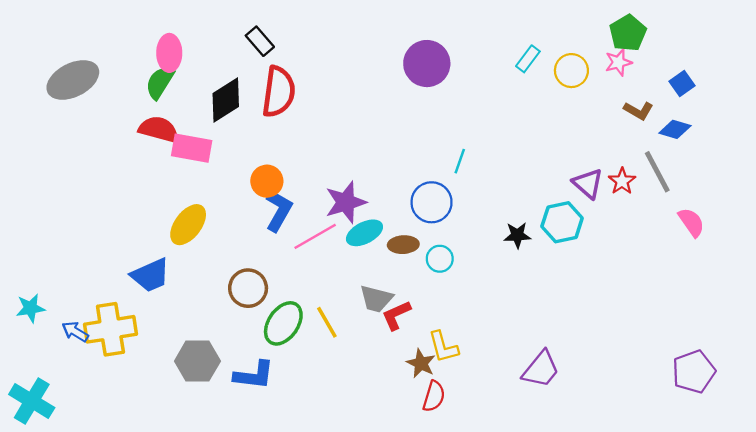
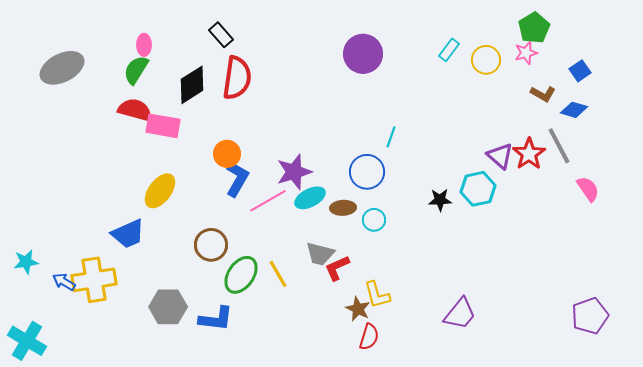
pink ellipse: (169, 53) -> (144, 45), size x0.7
red star: (622, 181) -> (529, 154), size x1.4

